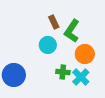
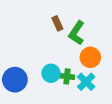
cyan circle: (48, 45) -> (51, 73), moved

